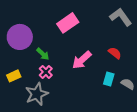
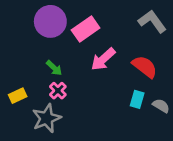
purple circle: (20, 37) -> (50, 21), moved
red semicircle: (115, 53) -> (145, 67), size x1.5
pink arrow: (82, 60) -> (103, 59), moved

